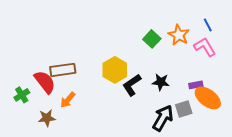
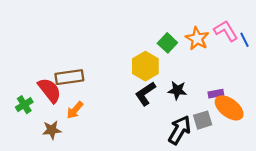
blue line: (208, 25) -> (245, 40), moved
pink L-shape: (205, 47) -> (226, 31), moved
yellow hexagon: (115, 70) -> (145, 66), moved

